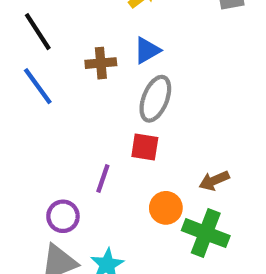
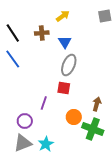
blue triangle: (147, 50) -> (65, 42), turned -32
brown cross: (101, 63) -> (42, 33), moved
brown arrow: (214, 181) -> (97, 104), turned 128

